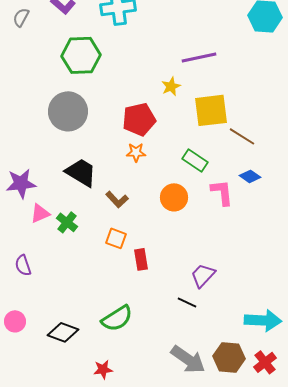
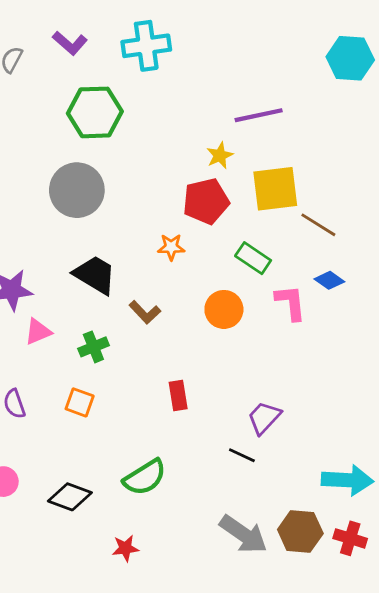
red pentagon: (139, 119) -> (206, 201), moved
green cross: (67, 222) -> (93, 347), moved, turned 30
orange square: (116, 238) -> (80, 402), moved
red cross: (265, 362) -> (350, 538), turned -35

